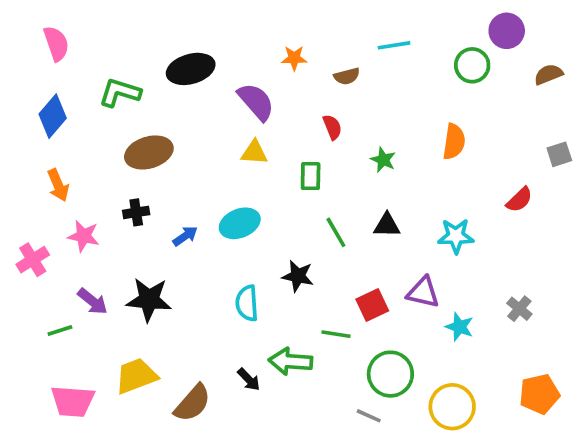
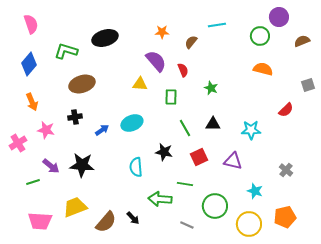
brown semicircle: (347, 76) -> (191, 42), turned 144
purple semicircle: (256, 102) -> (156, 61), moved
orange semicircle: (454, 142) -> (263, 69), moved, turned -84
red square: (372, 305) -> (199, 157), moved
cyan star: (459, 327) -> (255, 191), moved
black arrow: (249, 379) -> (133, 218), moved
orange pentagon: (539, 394) -> (285, 217), moved
gray line: (369, 416) -> (187, 225), moved

